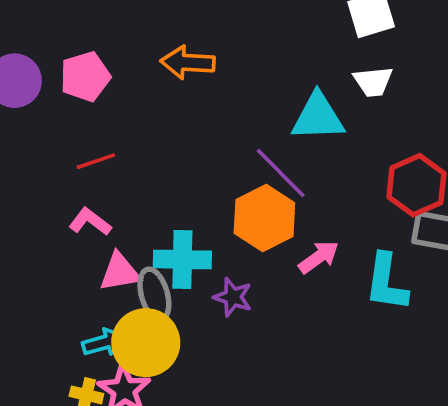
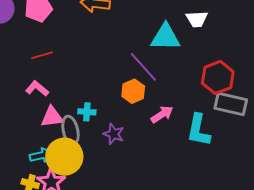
orange hexagon: (264, 218) -> (133, 91), size x0.7
cyan cross: (182, 259) -> (87, 112), size x0.6

